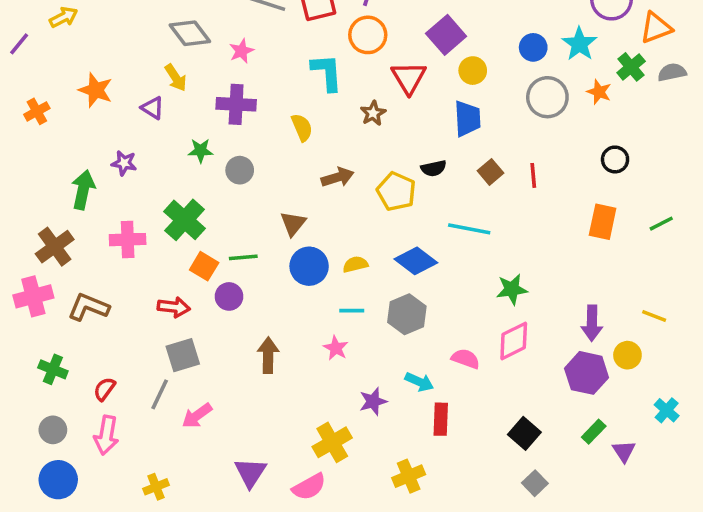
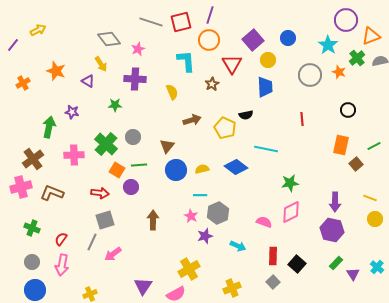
blue circle: (533, 47) -> (288, 38), moved
gray circle: (240, 170) -> (133, 137), moved
brown square: (491, 172) -> (356, 164), moved
gray hexagon: (407, 314) -> (218, 213), moved
yellow circle: (627, 355) -> (375, 219), moved
cyan arrow: (419, 382) -> (238, 246), moved
purple star: (373, 401) -> (205, 236), moved
cyan cross: (667, 410) -> (377, 267), moved
red rectangle: (441, 419) -> (273, 256), moved
gray square: (535, 483) -> (273, 282), moved

